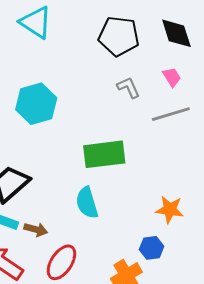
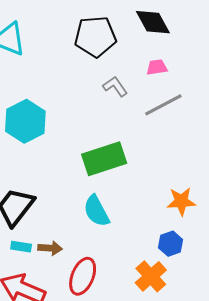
pink trapezoid: (172, 77) -> (157, 67), turned -55

